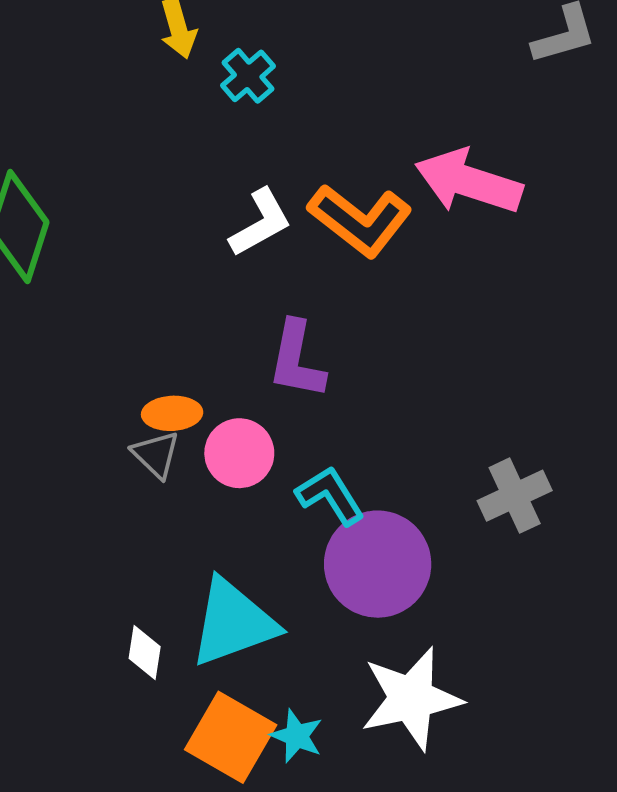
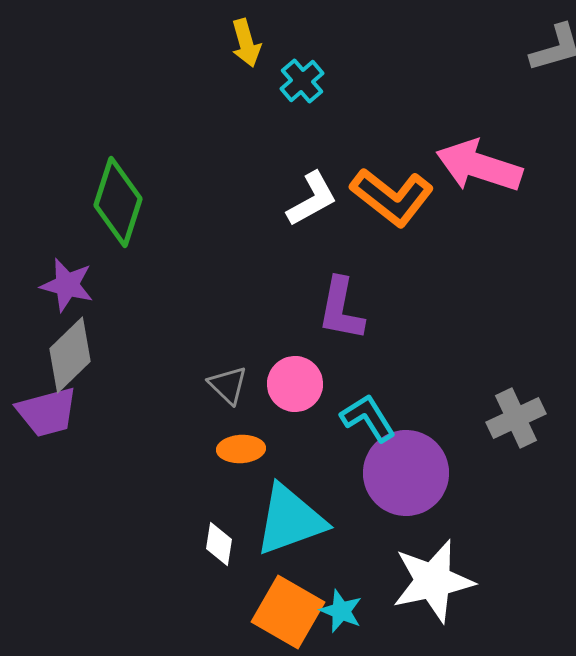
orange ellipse: (172, 413) -> (241, 449), moved

